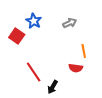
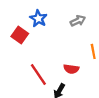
red semicircle: (76, 68) -> (71, 69), moved

